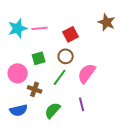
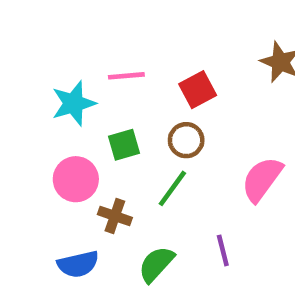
cyan star: (18, 28) -> (74, 103), moved
pink semicircle: (87, 73) -> (262, 179), moved

